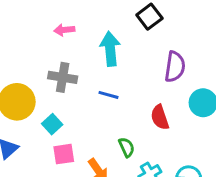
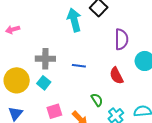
pink arrow: (64, 30) -> (13, 30), moved
cyan arrow: (110, 49) -> (74, 20), moved
cyan square: (52, 124) -> (44, 83), moved

